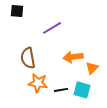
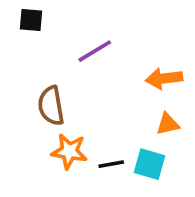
orange arrow: (73, 57) -> (164, 78), moved
orange triangle: (92, 68) -> (168, 124), turned 32

